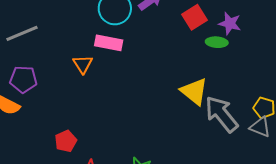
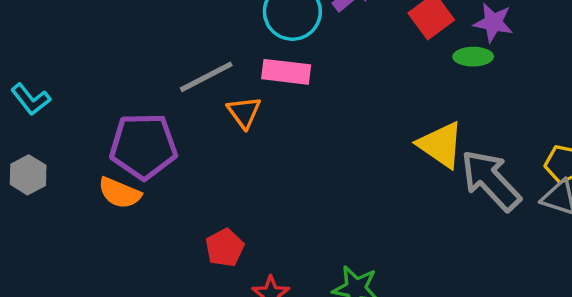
gray line: (22, 33) -> (206, 77), moved
purple pentagon: (23, 79) -> (143, 146), size x1.4

